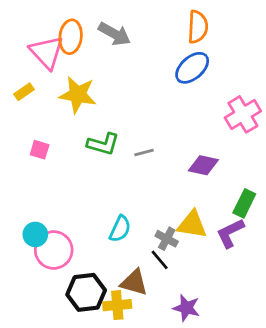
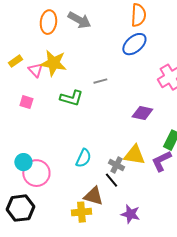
pink triangle: (47, 52) -> (35, 70), moved, size x0.6
gray line: (144, 153) -> (100, 81), moved
black hexagon: (86, 292) -> (20, 208), moved

